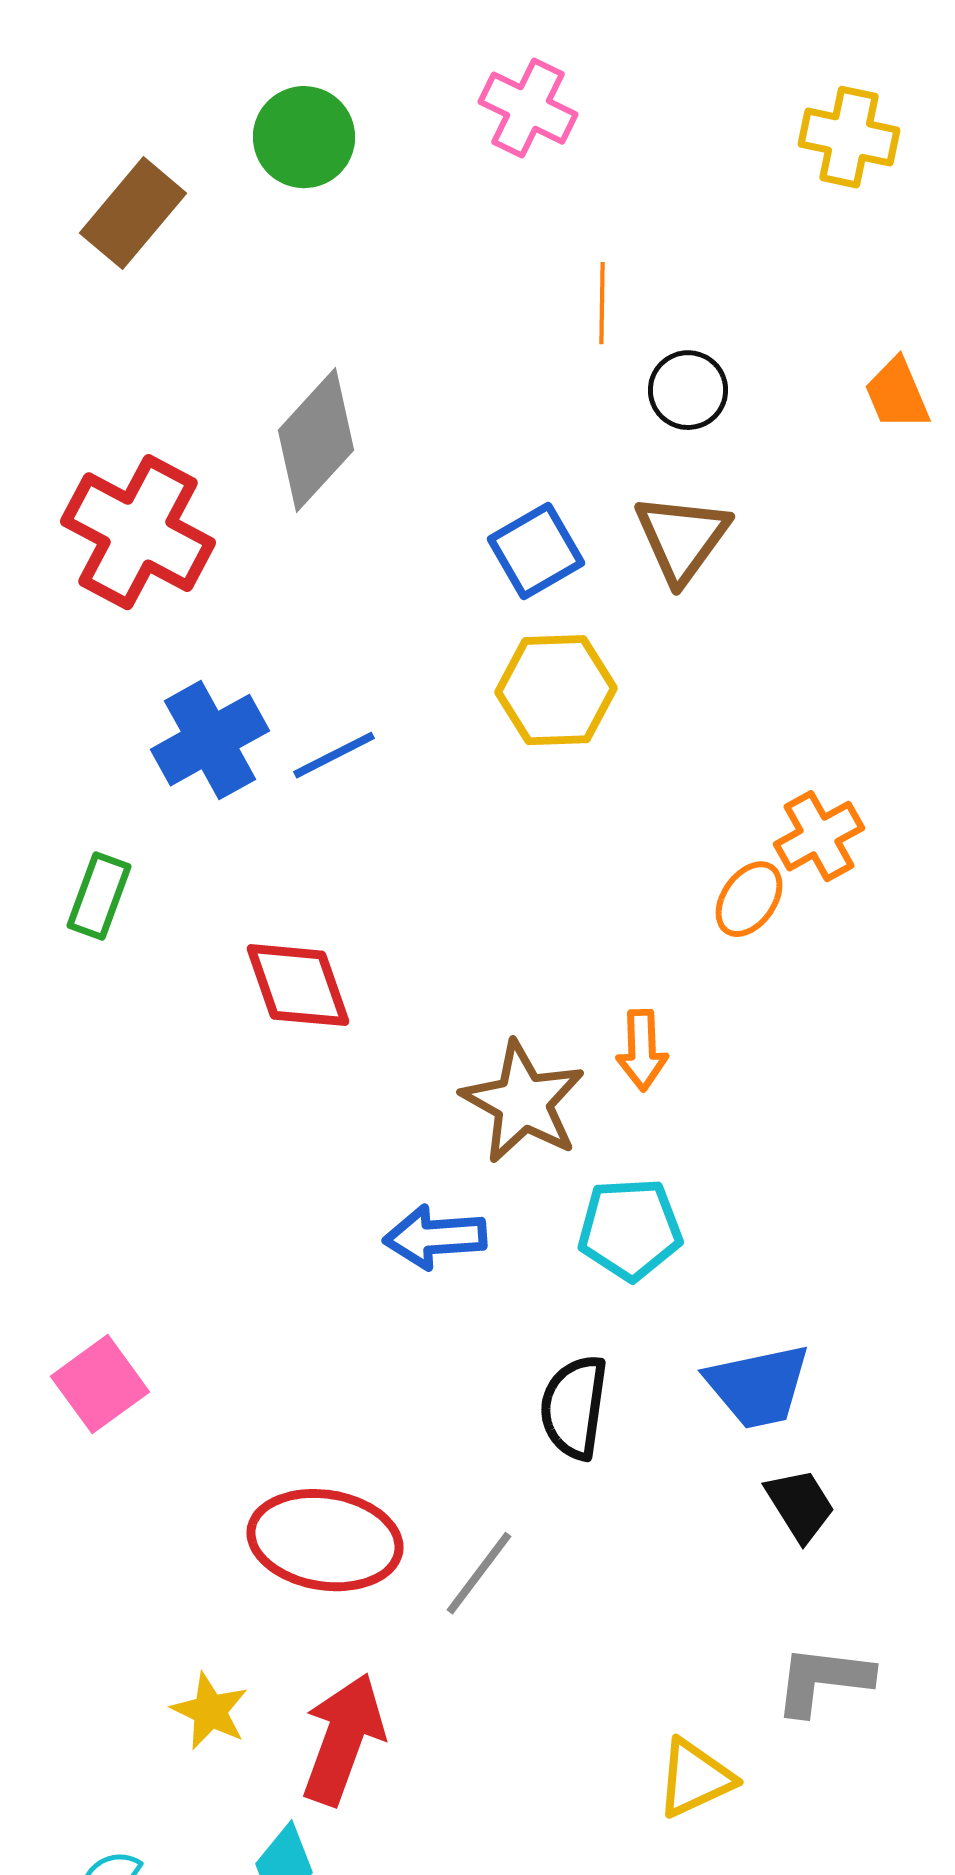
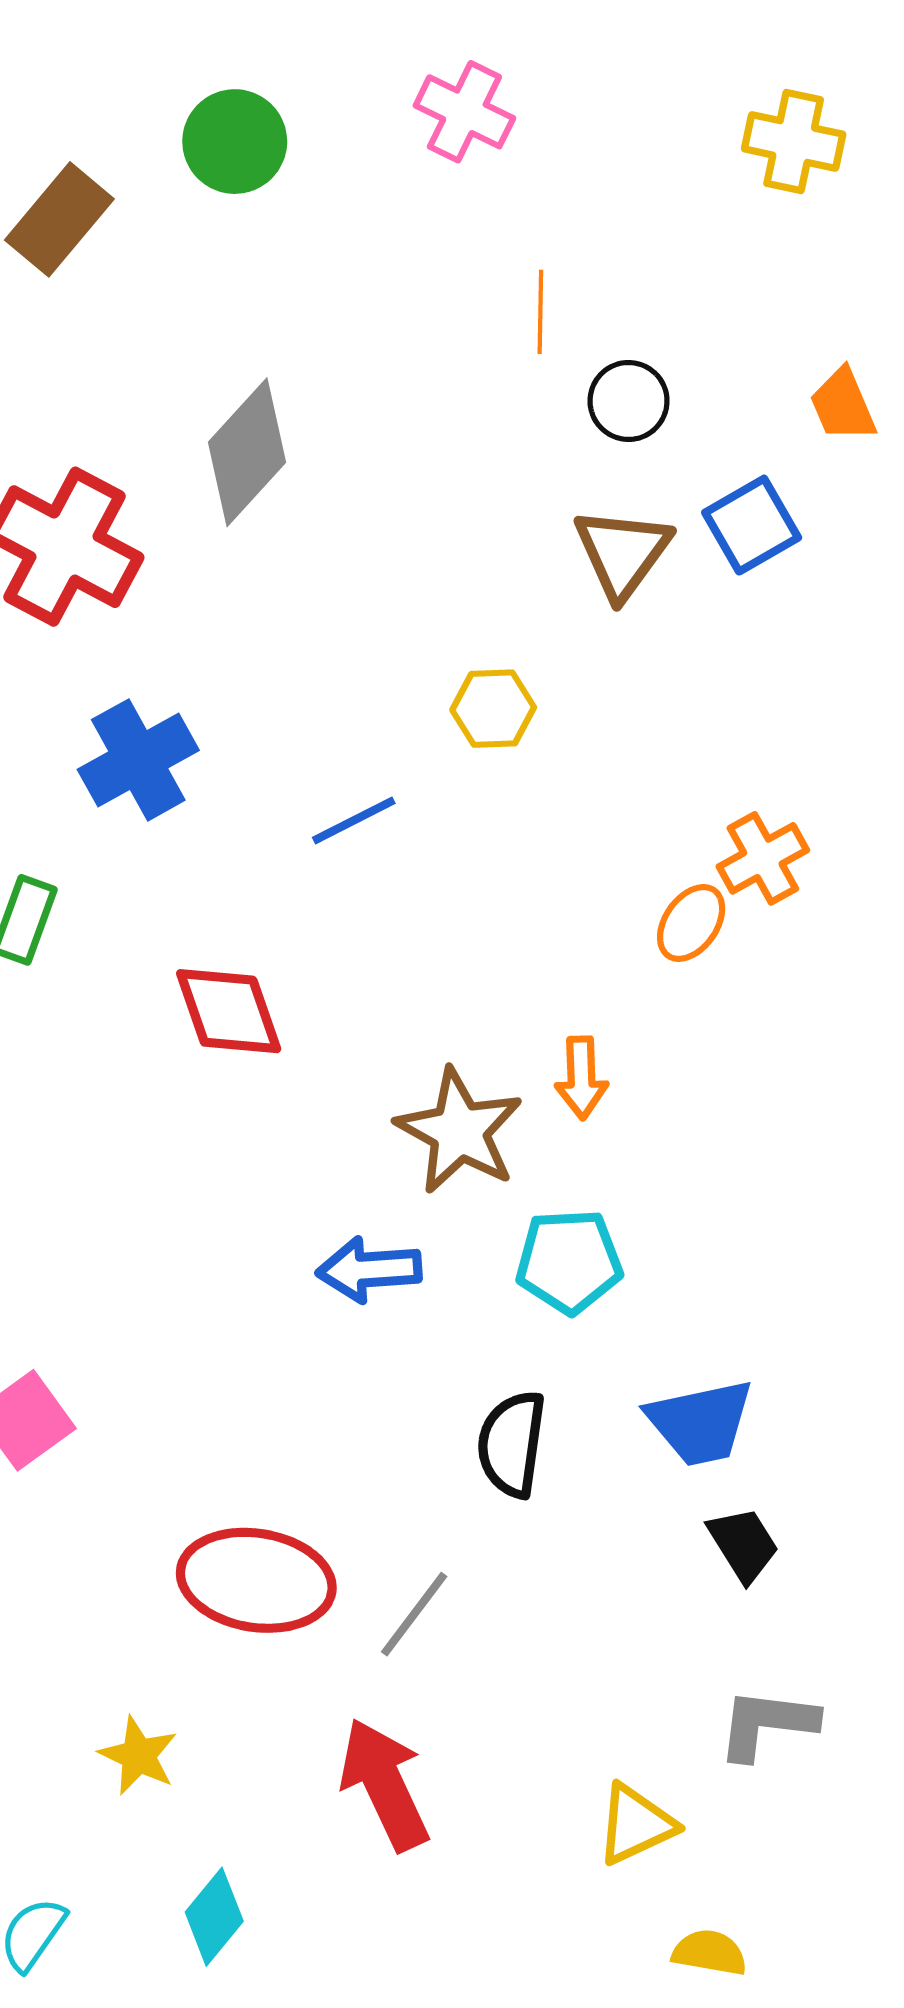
blue square: (536, 551) -> (752, 525), moved
yellow hexagon: (556, 690) -> (493, 709), size x0.7
blue line: (334, 755) -> (354, 820), moved
red arrow: (343, 1739) -> (384, 1784), moved, turned -45

